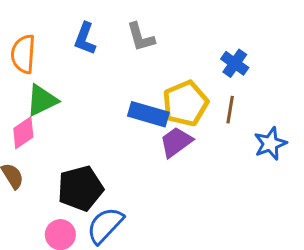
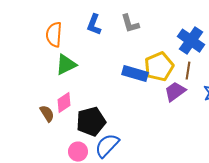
blue cross: (235, 63) -> (191, 41), size x1.5
pink diamond: (23, 133) -> (64, 103), moved
purple trapezoid: (176, 142) -> (175, 92), moved

